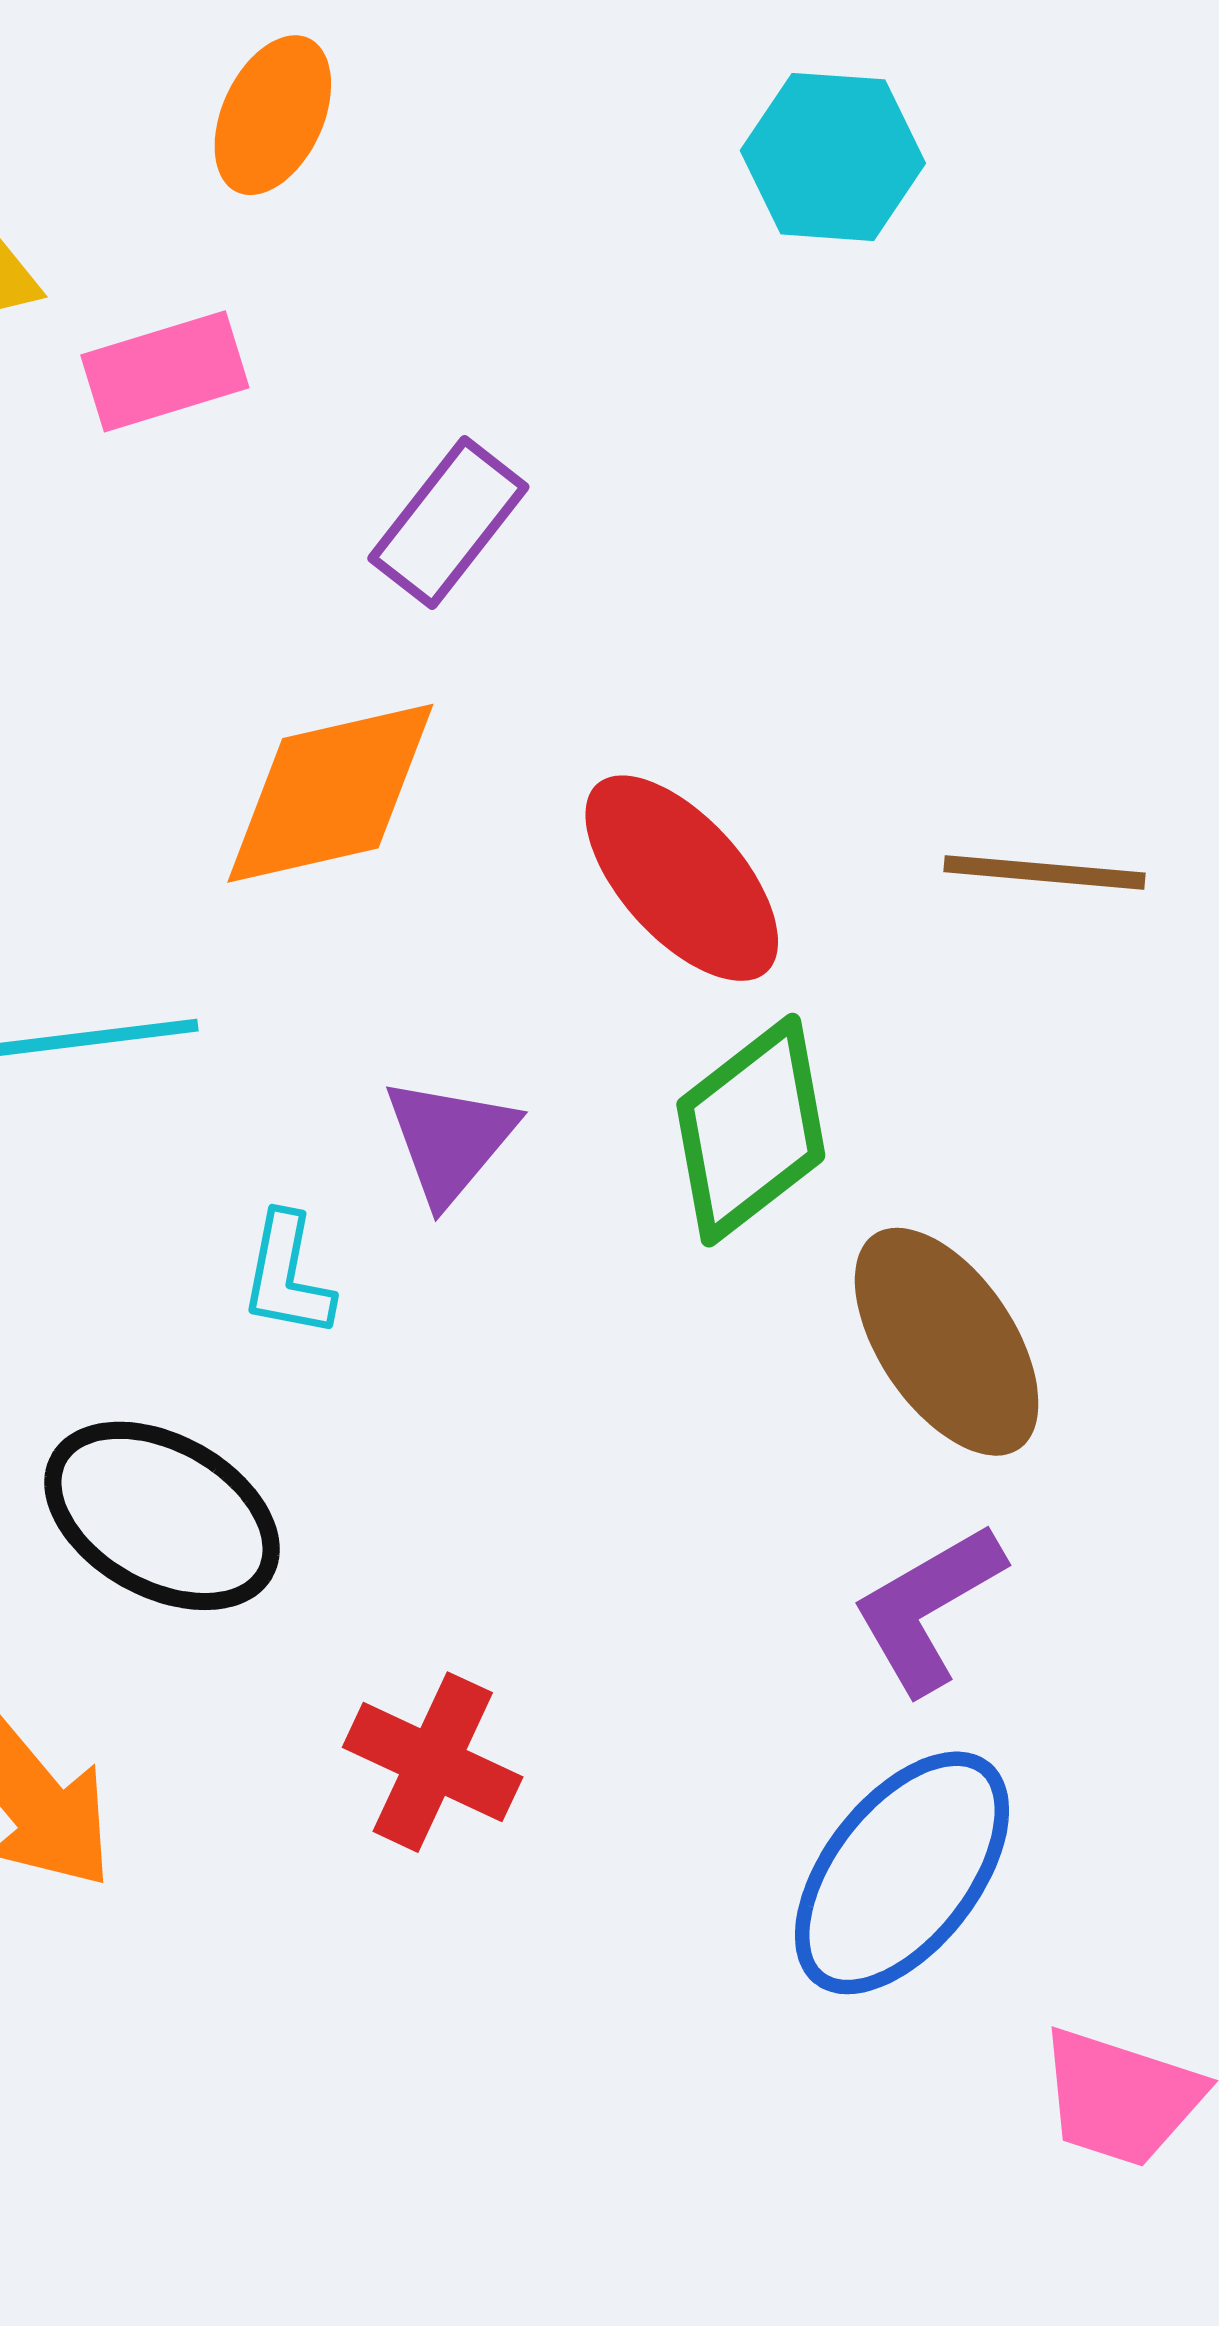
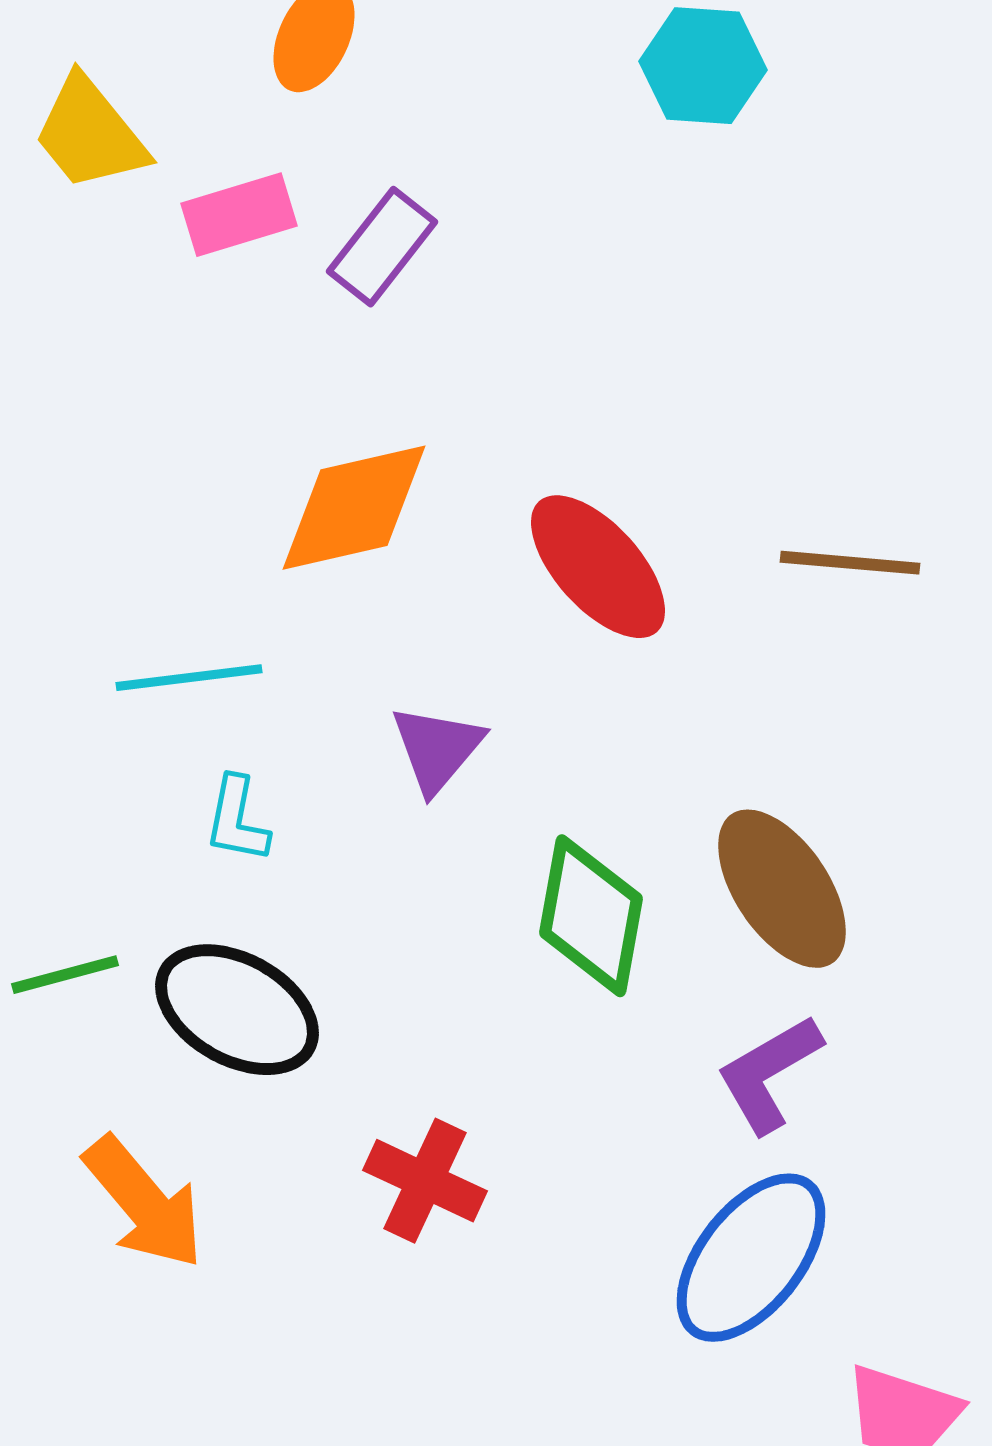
purple rectangle: (448, 523) -> (382, 247), moved
green diamond: (751, 1130) -> (591, 916), moved, turned -42
cyan L-shape: (287, 1275) -> (237, 820), moved

